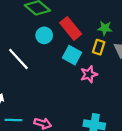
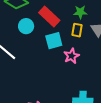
cyan square: (72, 55) -> (54, 41), turned -36

